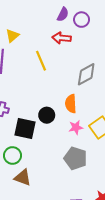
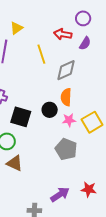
purple semicircle: (63, 14) -> (85, 43), moved
gray diamond: (86, 74) -> (66, 70), moved
black circle: (47, 115) -> (50, 110), moved

